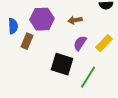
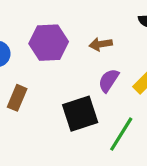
brown rectangle: (27, 41) -> (17, 98), moved
black square: (62, 64) -> (80, 114), turned -35

